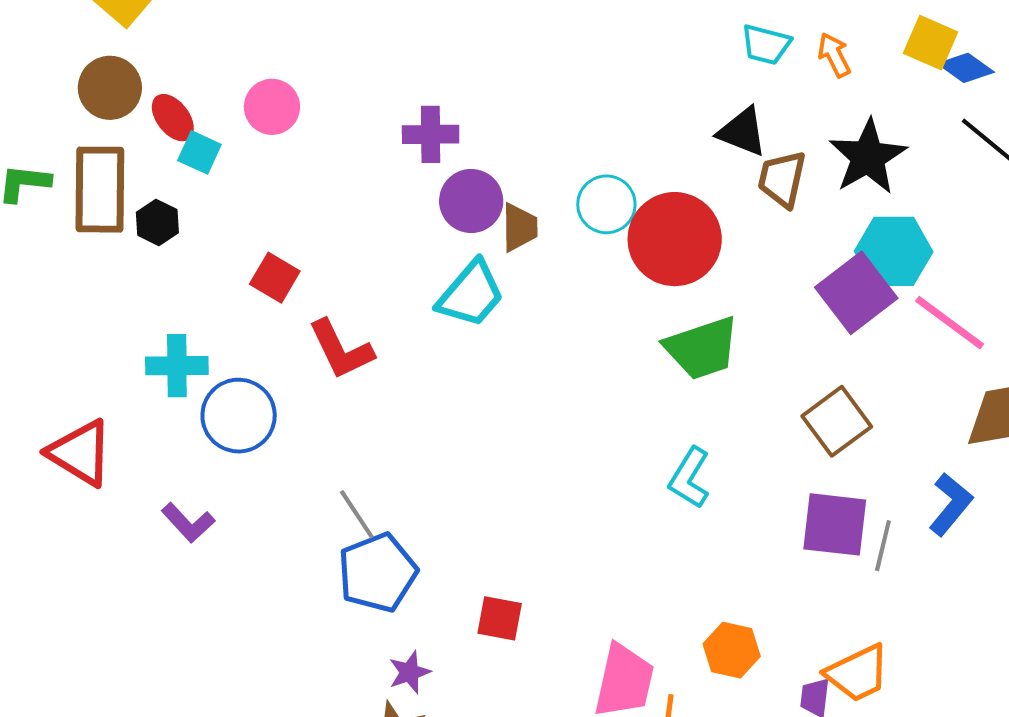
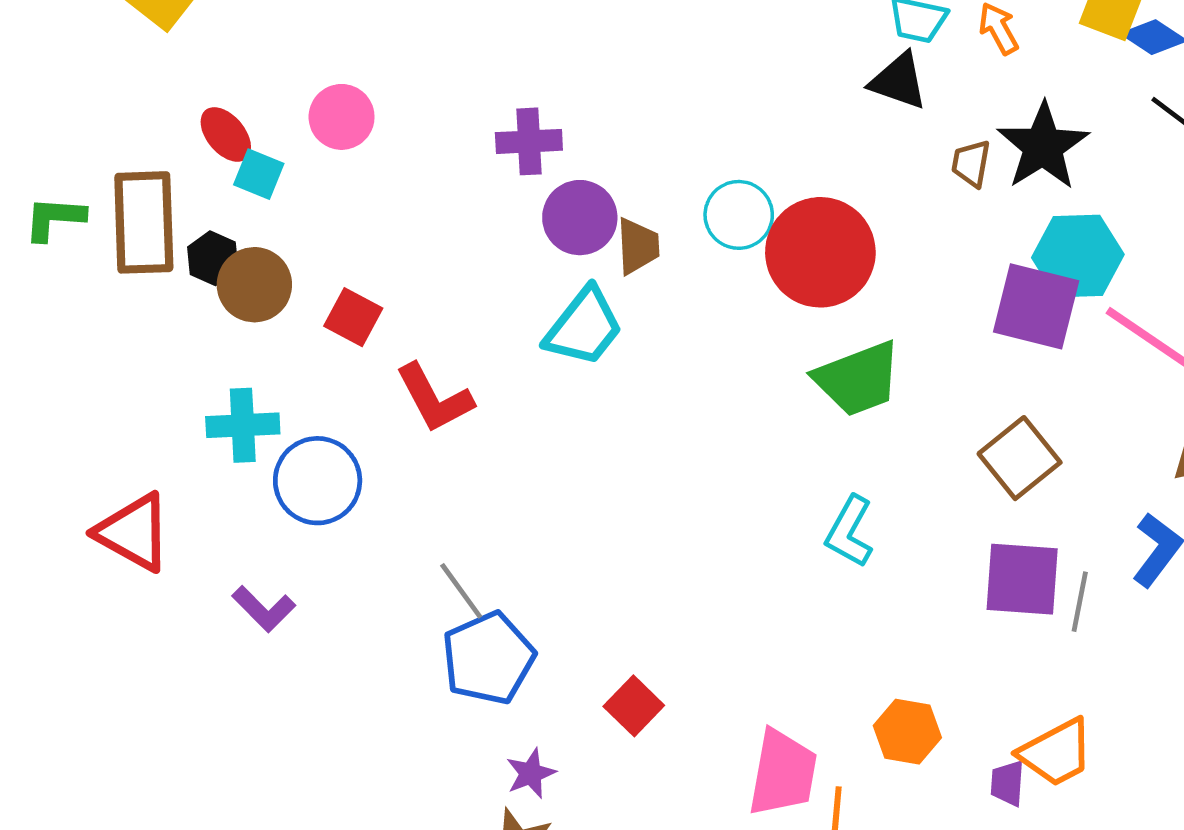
brown circle: (110, 88) -> (254, 285), moved
black triangle: (742, 132) -> (899, 81), moved
brown trapezoid: (782, 179) -> (971, 163), moved, size x0.7
purple square: (856, 293) -> (1036, 306), turned -36
red square: (500, 618) -> (634, 706), turned 36

